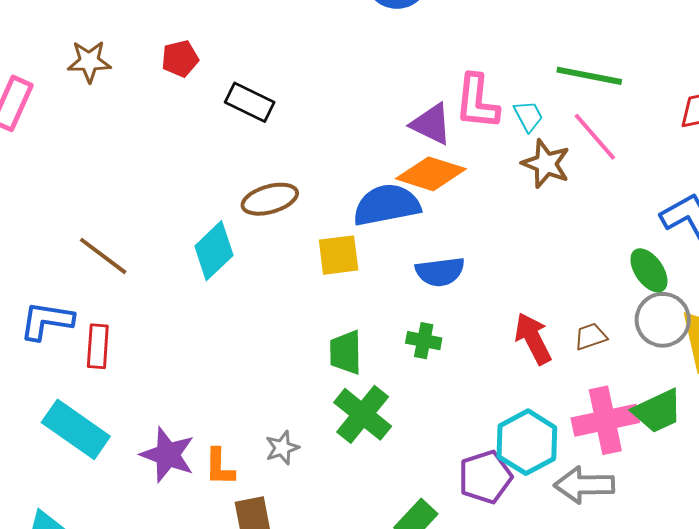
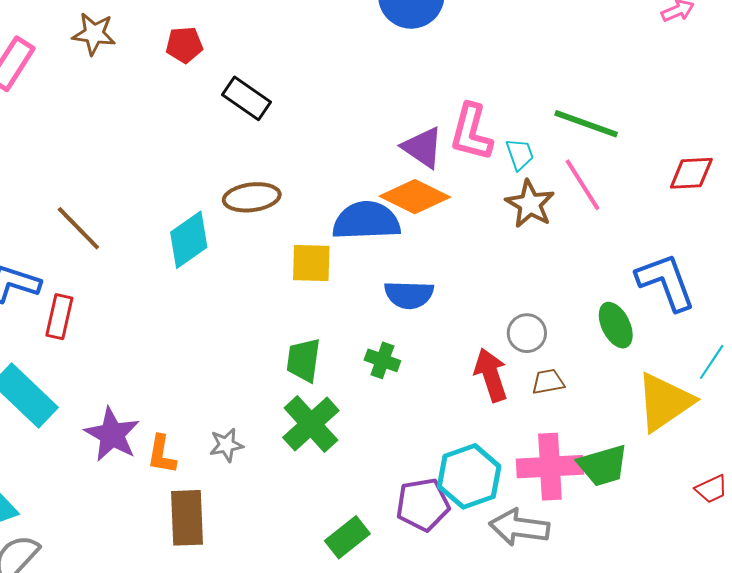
gray circle: (663, 320) -> (527, 333), moved, size x0.7

